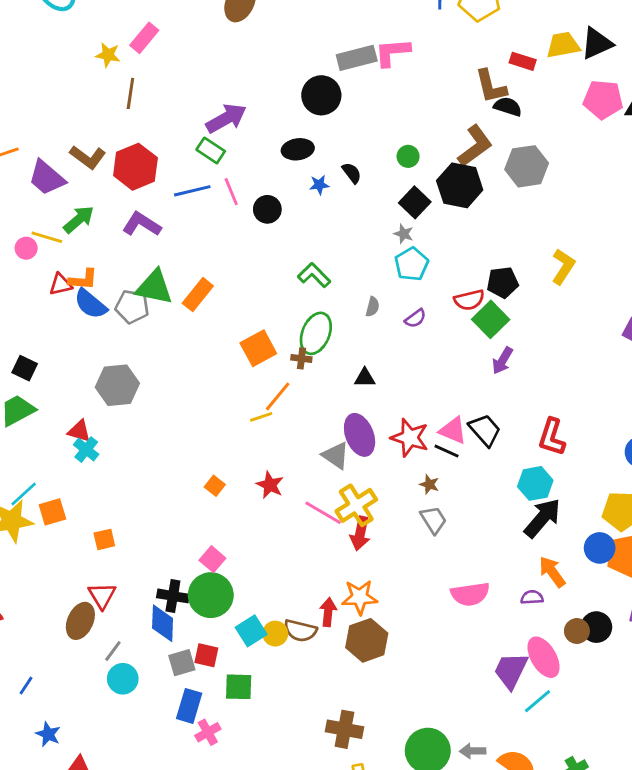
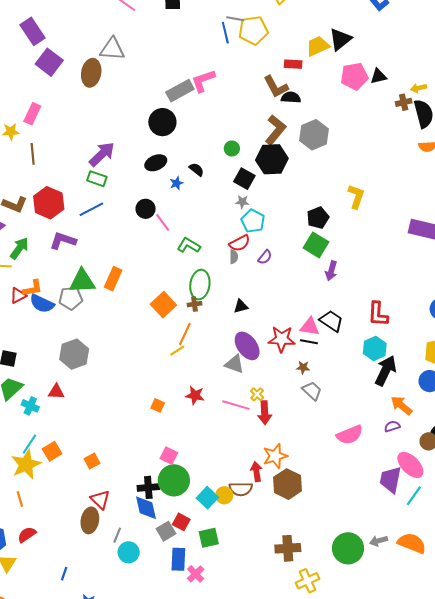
pink line: (231, 192) -> (163, 222), moved
red semicircle: (469, 300) -> (240, 243), moved
cyan cross: (86, 450) -> (30, 406), moved
yellow cross: (356, 505) -> (257, 394), size x0.5
red square: (206, 655) -> (181, 522), turned 30

